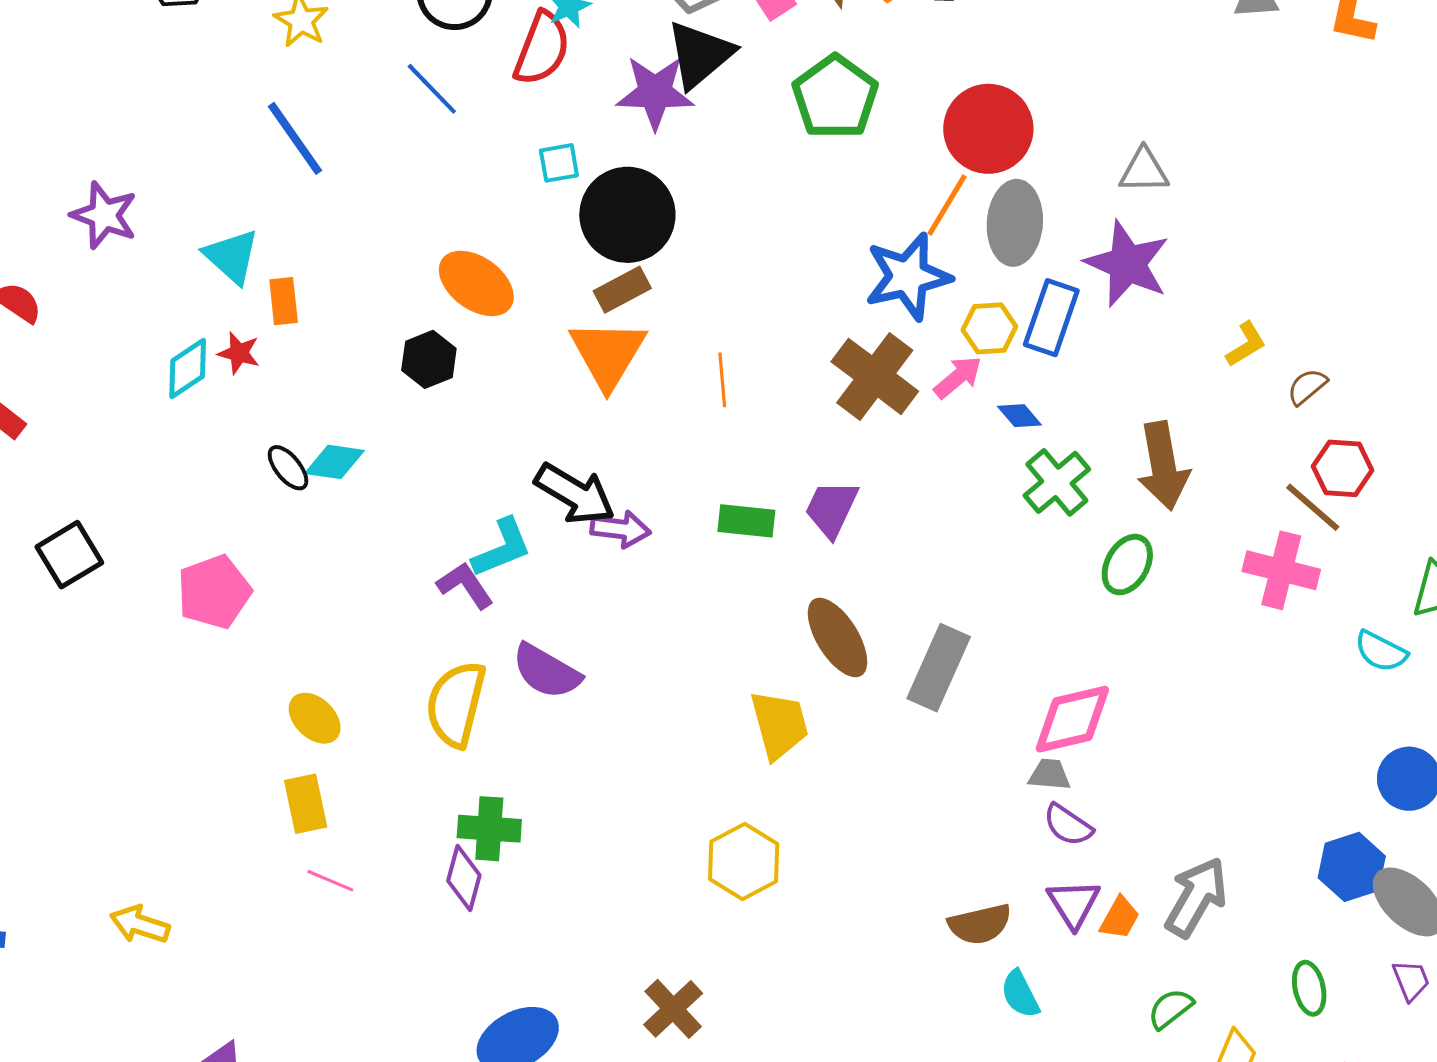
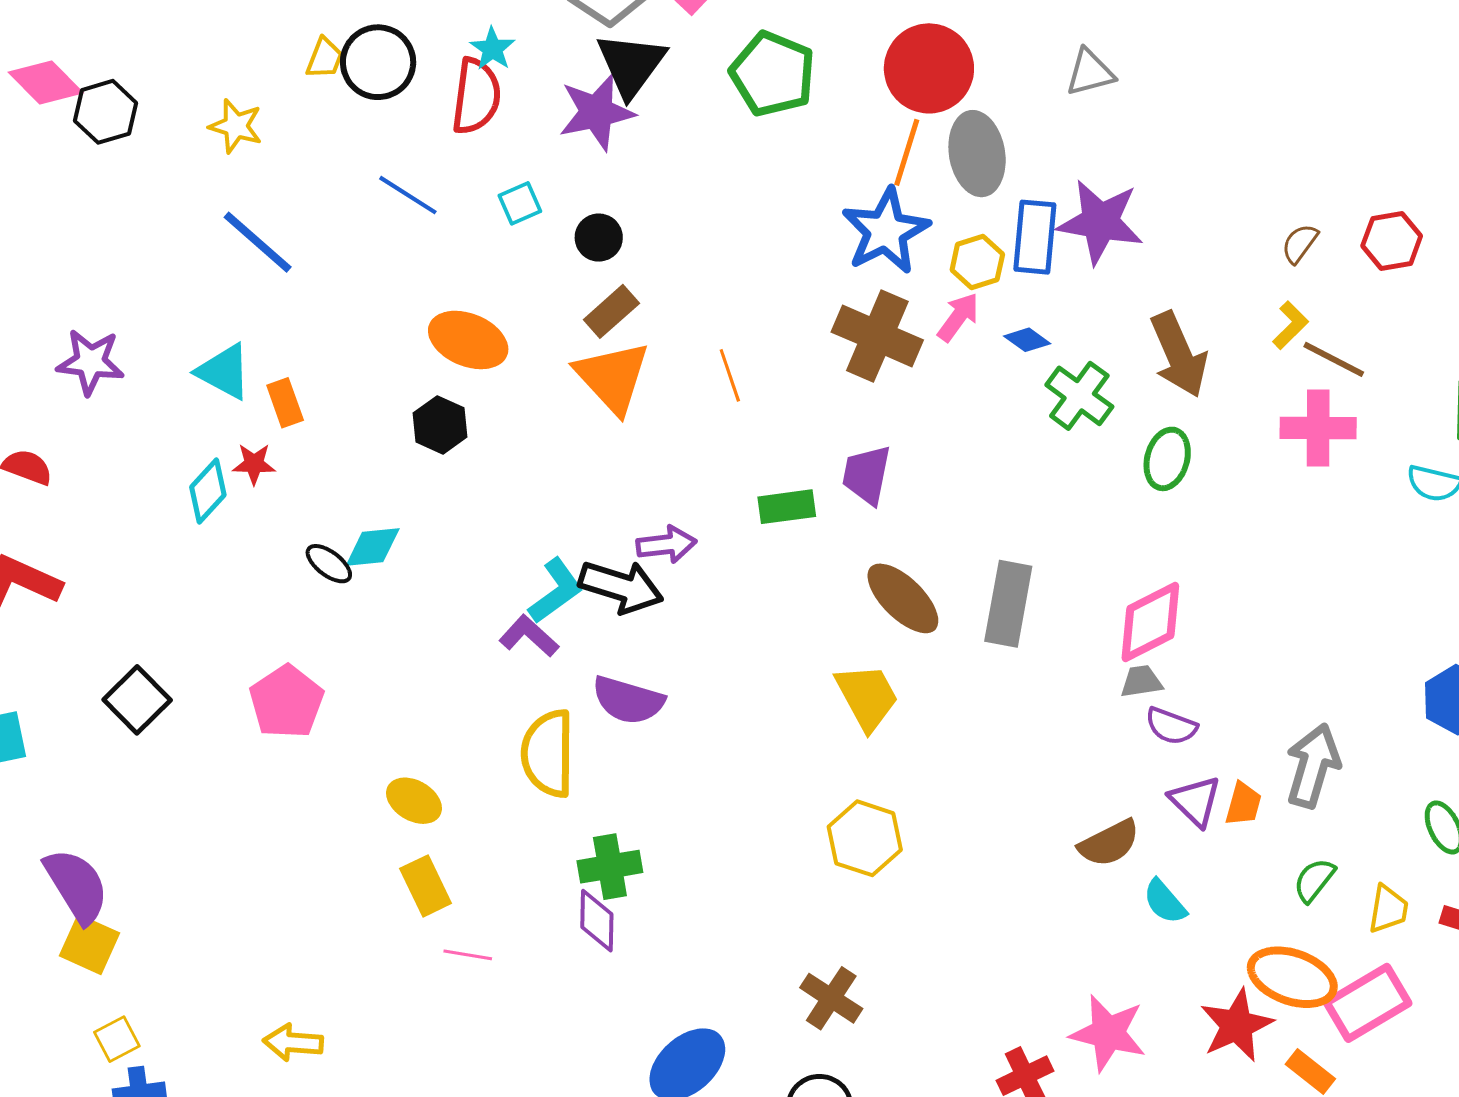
blue line: (432, 89) -> (408, 195), moved
black circle: (627, 215) -> (599, 238), size x0.5
purple star: (1127, 264) -> (1100, 222), moved
yellow L-shape: (1246, 344) -> (1290, 325), moved
red hexagon: (1343, 468) -> (1392, 241), moved
black arrow: (575, 494) -> (621, 587), moved

